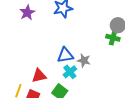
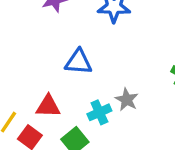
blue triangle: (65, 55) -> (78, 62), moved

